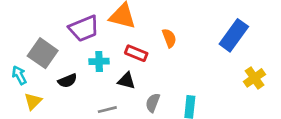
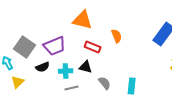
purple trapezoid: (84, 28) -> (55, 46), moved
cyan cross: (99, 61) -> (66, 71), moved
gray semicircle: (153, 103) -> (105, 83), turned 120

